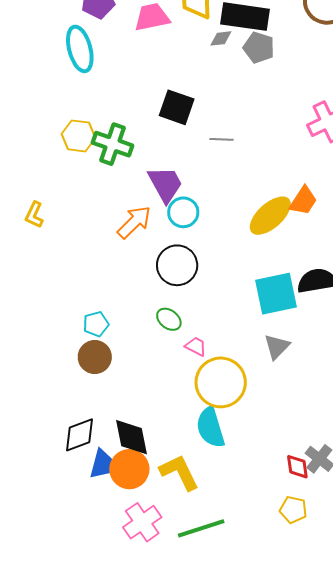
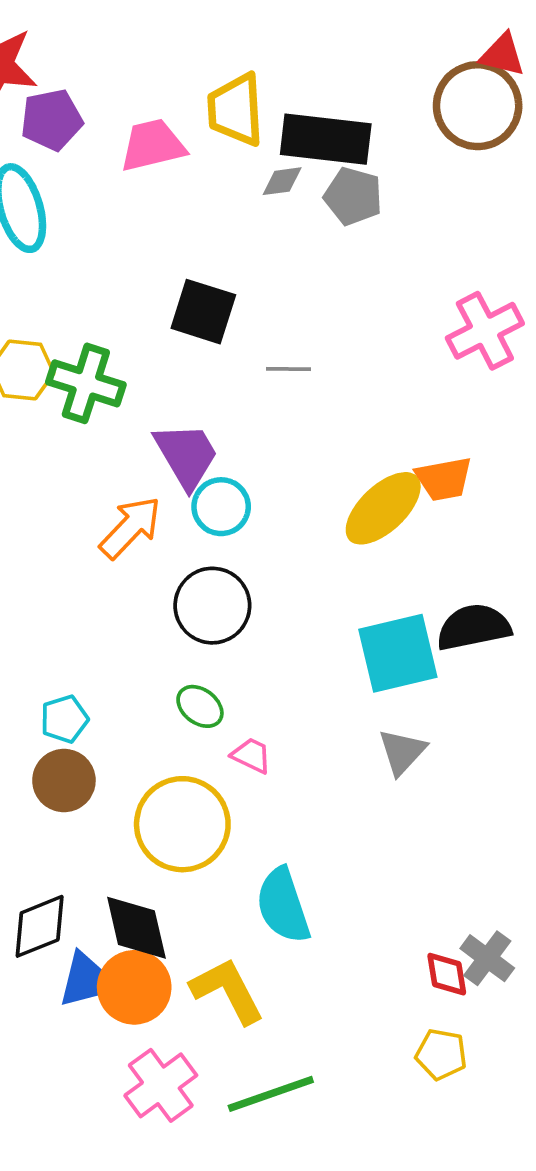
orange trapezoid: (303, 201) -> (444, 479), turned 48
yellow circle: (221, 382) -> (182, 824), moved

